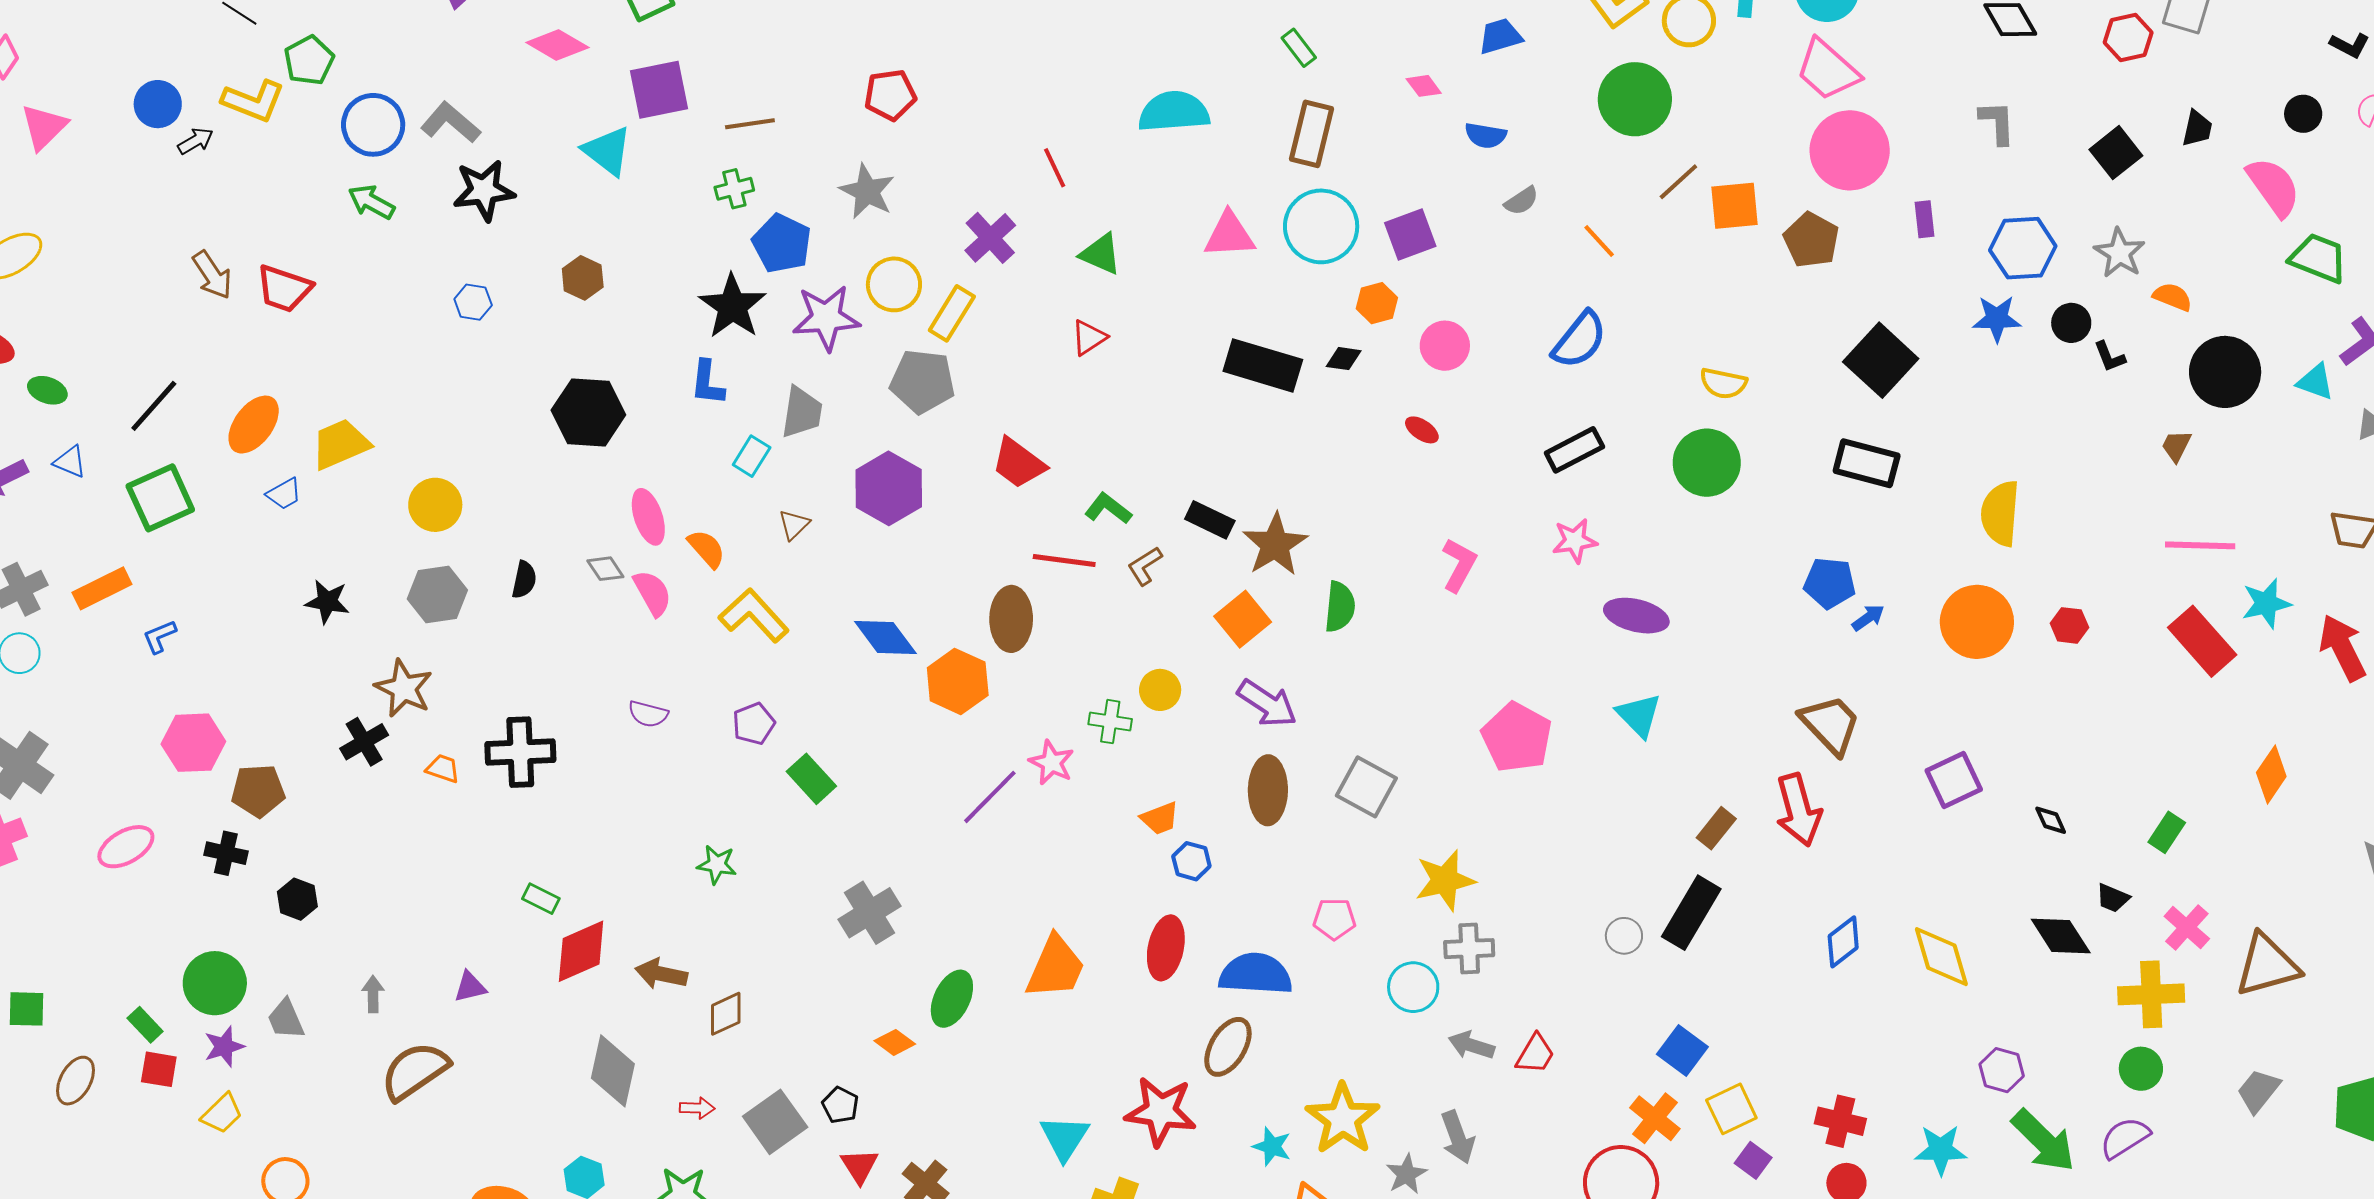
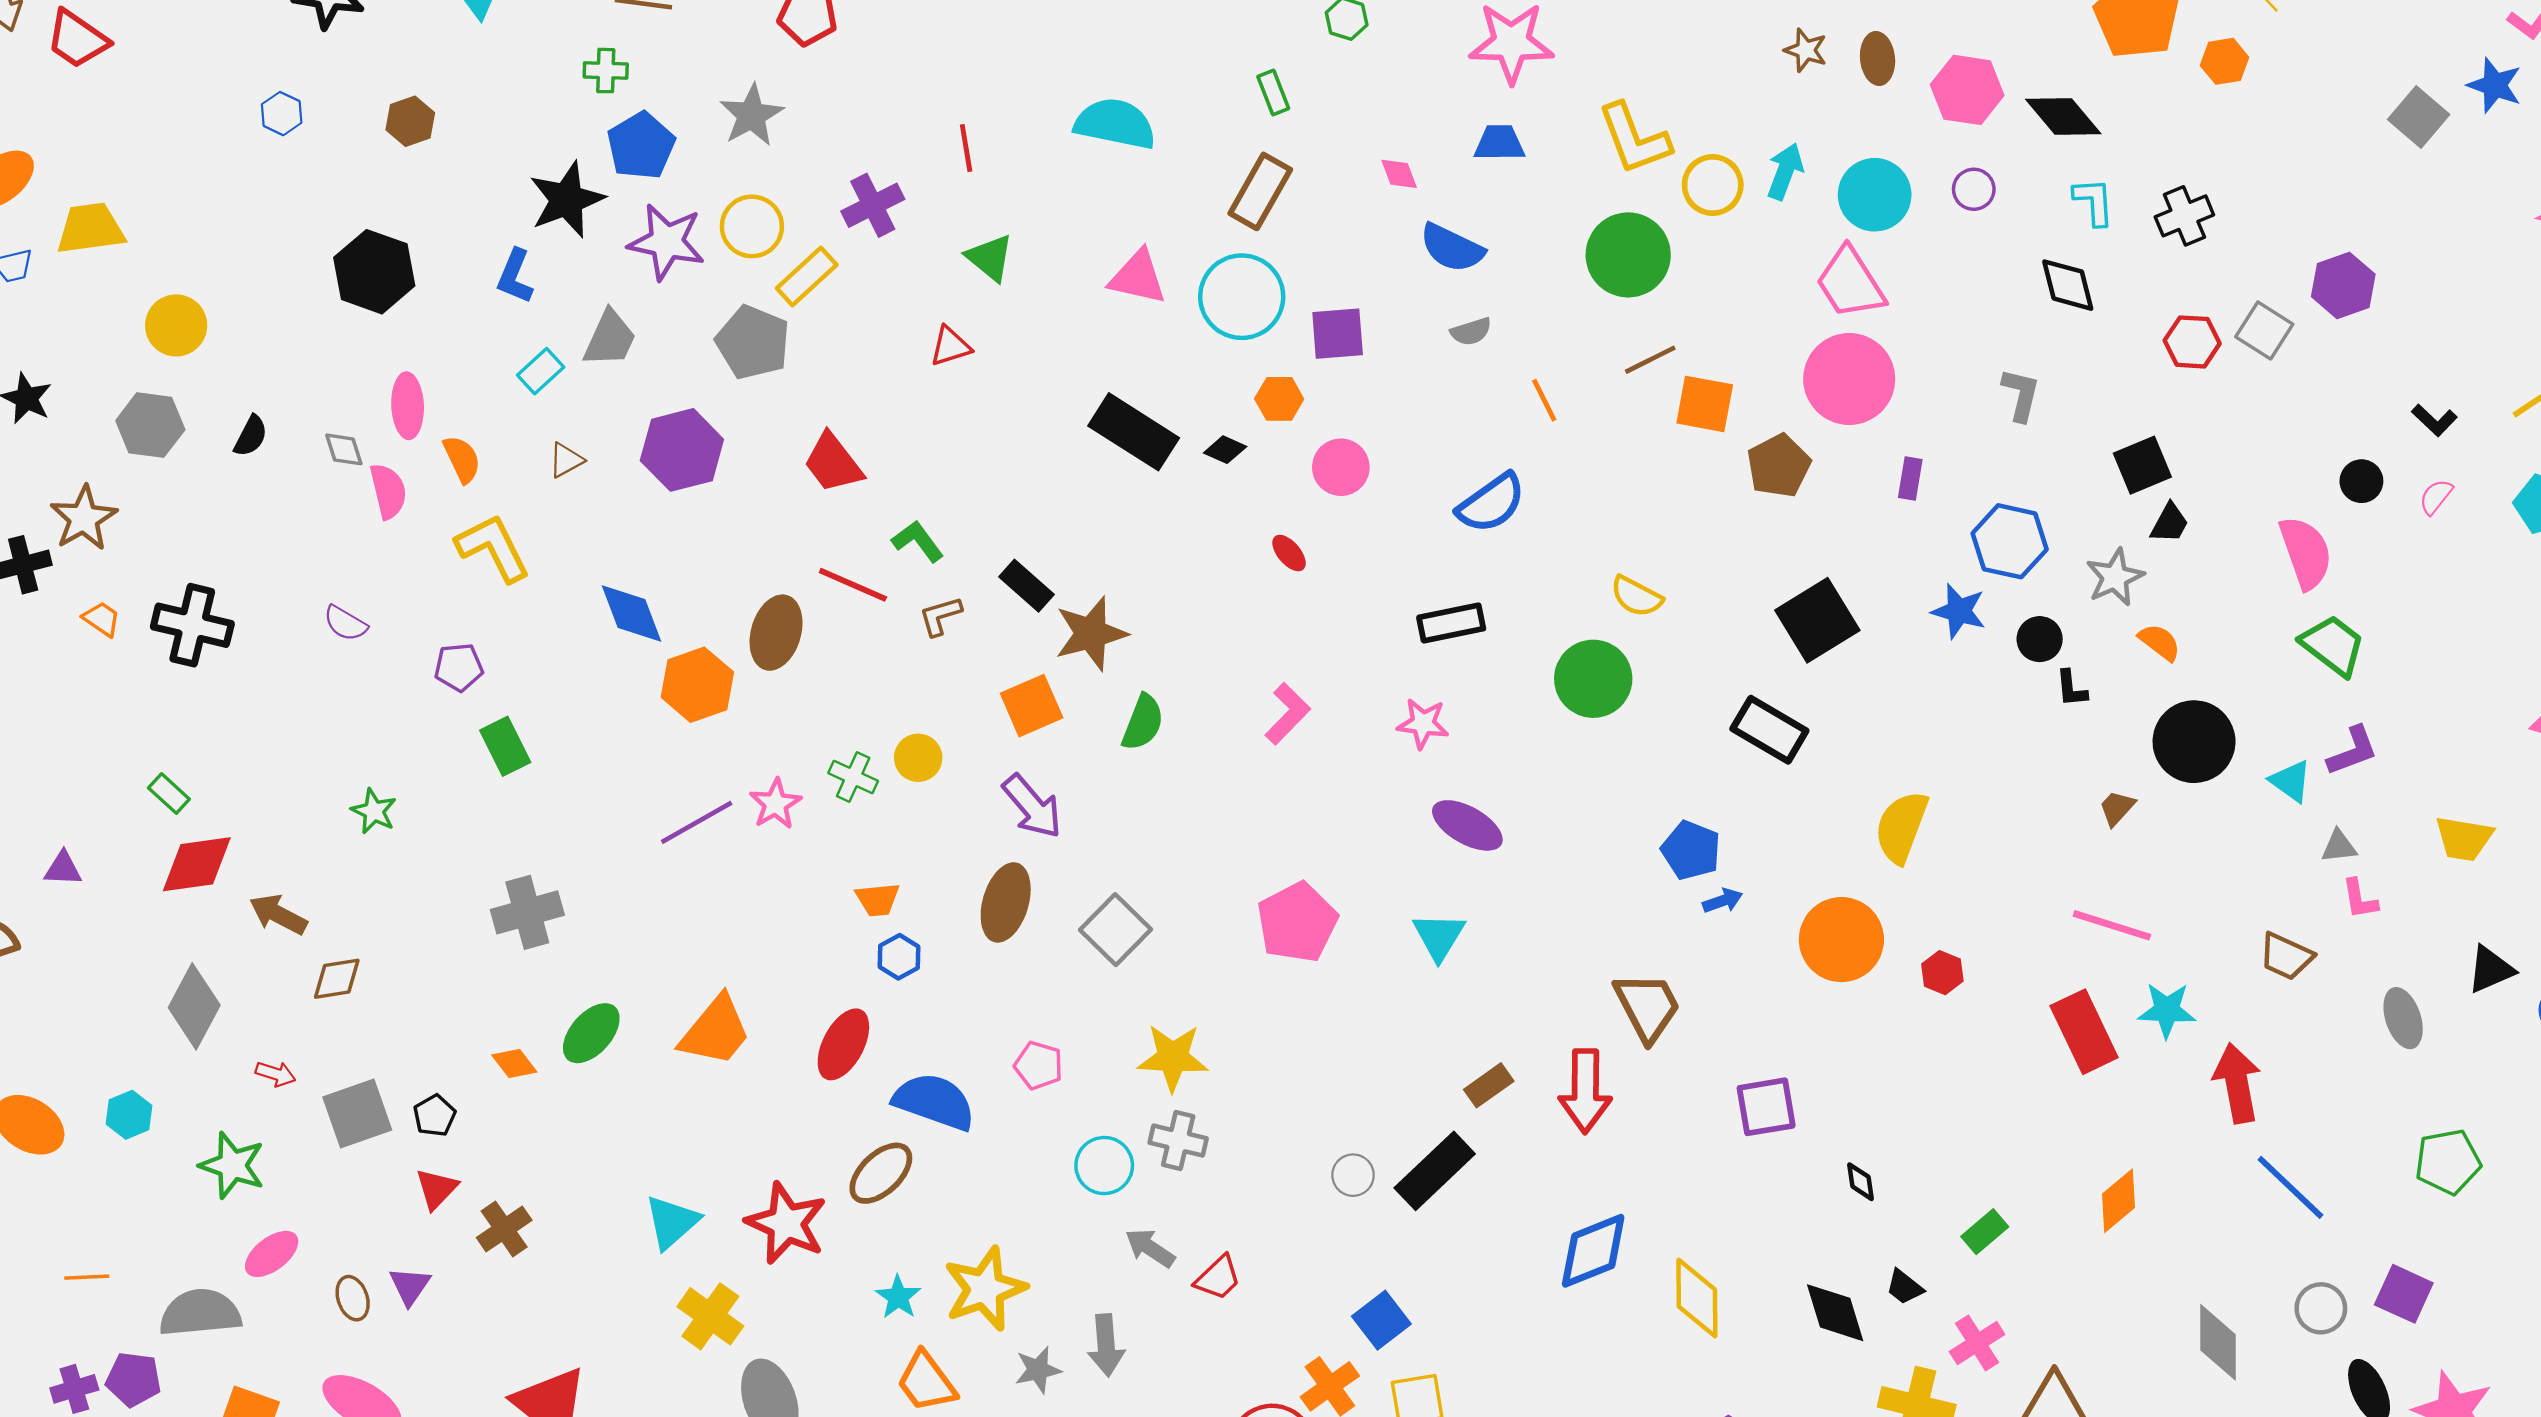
black trapezoid: (2197, 128) -> (2170, 523), moved
blue semicircle: (1486, 135) -> (1452, 248), size x1.4
blue diamond: (1843, 942) -> (1593, 1251), size x1.4

